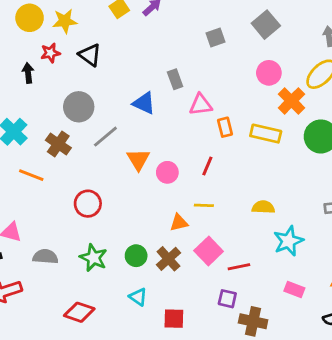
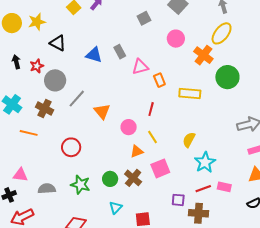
red star: (50, 53) -> (37, 66), moved
pink circle: (269, 73) -> (176, 39), moved
blue triangle: (144, 103) -> (94, 55), moved
yellow rectangle: (266, 134) -> (190, 94), moved
pink circle: (167, 172) -> (129, 127), moved
yellow line: (204, 205) -> (153, 137), turned 64
yellow semicircle: (263, 207) -> (189, 140), moved, turned -56
cyan star: (288, 241) -> (205, 162), moved
pink square: (209, 251) -> (160, 168), turned 30
red line: (239, 267) -> (203, 189), moved
cyan triangle: (138, 297) -> (116, 208), turned 48

